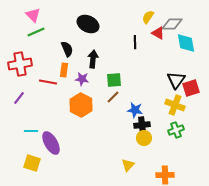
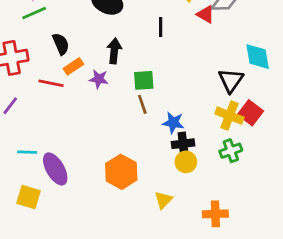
black line: (135, 42) -> (161, 27), moved
cyan diamond: (186, 43) -> (258, 57), moved
black semicircle: (67, 49) -> (61, 44), moved
orange rectangle: (64, 70) -> (73, 66), turned 48
red square: (191, 88) -> (251, 113), moved, turned -36
brown line: (113, 97) -> (142, 104), turned -64
orange hexagon: (81, 105) -> (121, 172), moved

